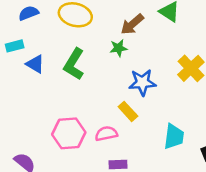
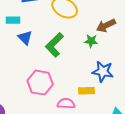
yellow rectangle: (128, 111) -> (87, 91), turned -63
pink hexagon: (69, 133) -> (40, 83), moved

